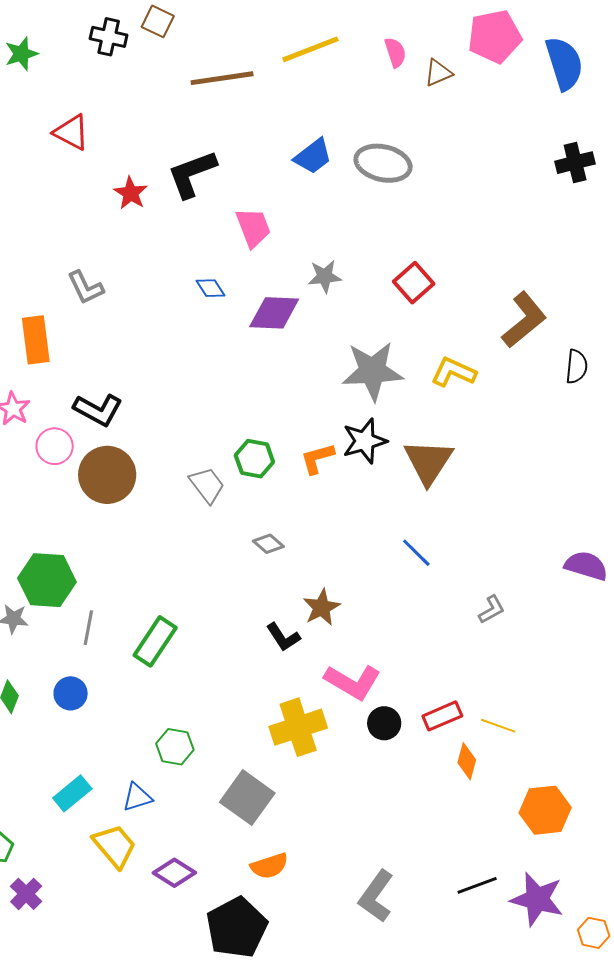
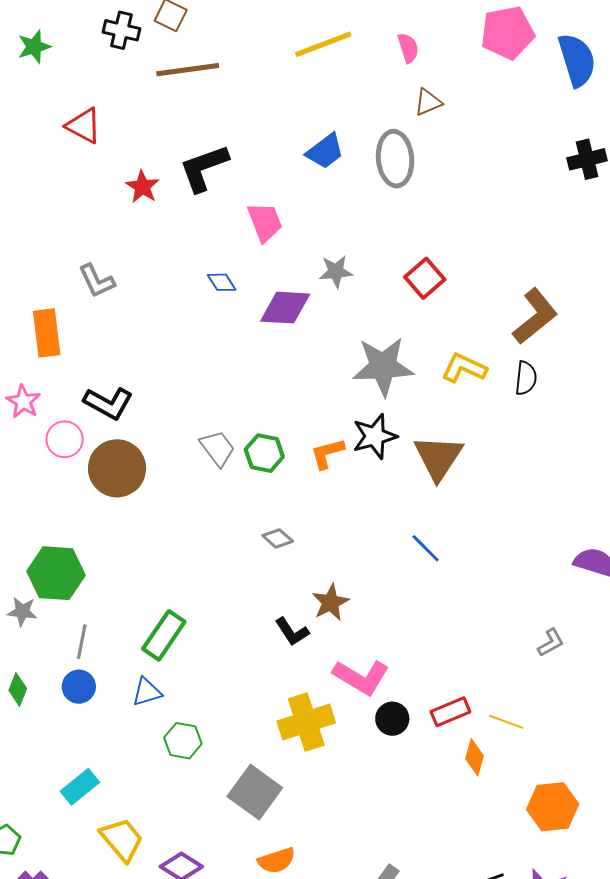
brown triangle: (438, 73) -> (428, 102), moved
brown line: (222, 78) -> (188, 70), moved
gray ellipse: (383, 163) -> (395, 159), turned 72
black semicircle: (577, 367) -> (526, 378), moved
gray trapezoid: (207, 485) -> (217, 448), moved
gray L-shape: (492, 610) -> (551, 643), moved
gray line: (88, 628) -> (82, 642), moved
blue triangle: (137, 797) -> (147, 692), moved

